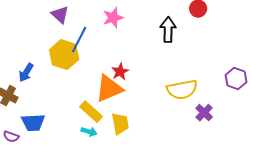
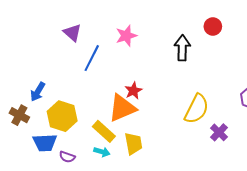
yellow hexagon: (64, 55) -> (62, 116), moved
yellow semicircle: (182, 90) -> (197, 109), turned -52
purple semicircle: (11, 137) -> (67, 157), moved

